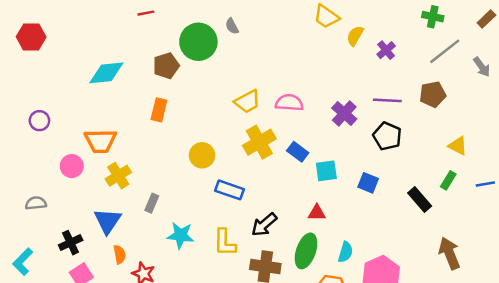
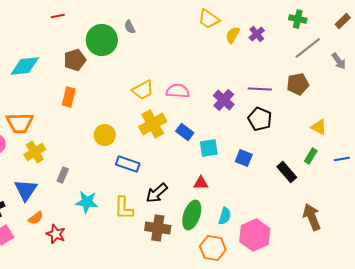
purple cross: (386, 50) -> (257, 34), moved
orange semicircle: (120, 255) -> (36, 218), turned 63

